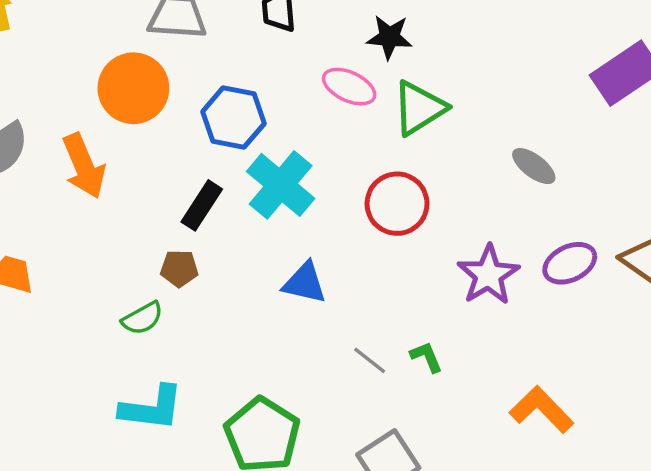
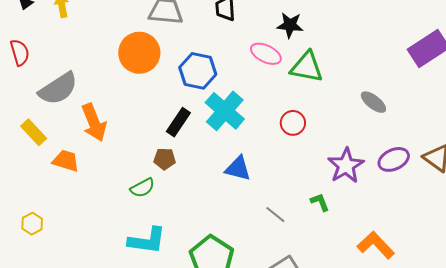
green triangle: (419, 108) -> (307, 67), turned 42
orange arrow: (84, 166) -> (94, 122), moved
red circle: (397, 204) -> (293, 123), size x0.7
green L-shape: (426, 357) -> (320, 202), moved

